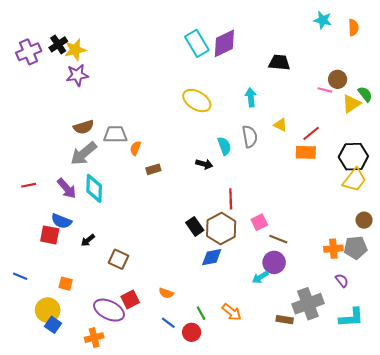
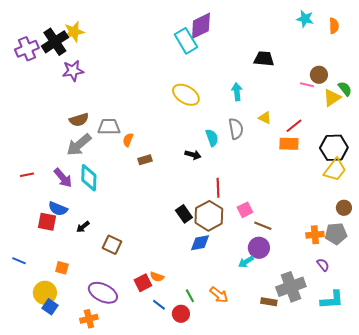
purple diamond: (224, 43) -> (201, 26), moved
black cross: (58, 44) -> (55, 42), size x1.5
yellow star: (75, 50) -> (74, 32), moved
red square: (130, 299) -> (143, 283), moved

